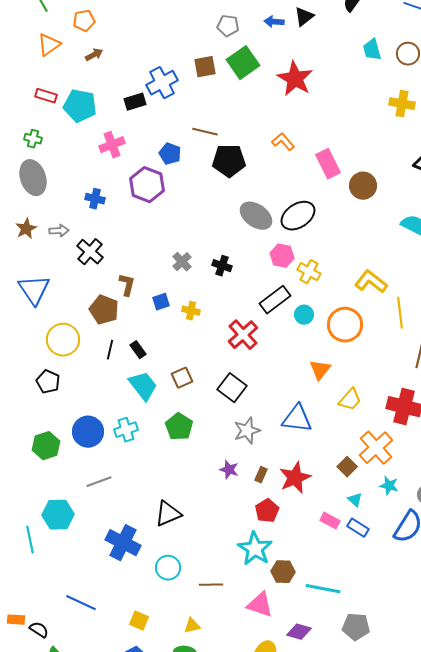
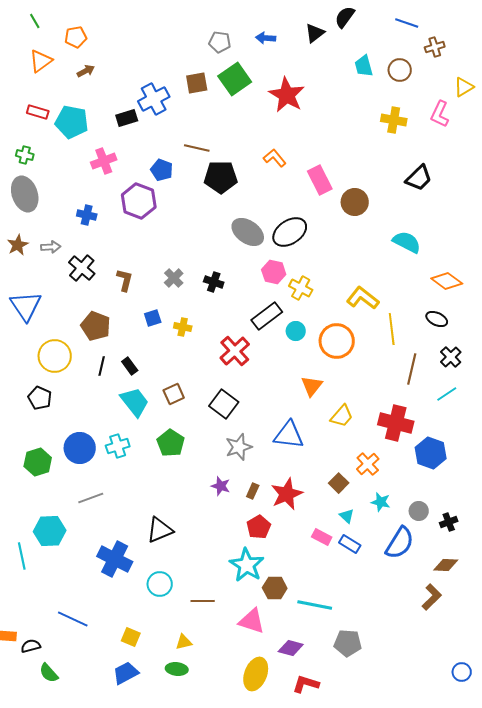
black triangle: (304, 17) -> (315, 33), moved
brown L-shape: (127, 285) -> (125, 280), moved
orange cross: (376, 448) -> (368, 464), size x0.7
black semicircle: (39, 630) -> (31, 646), turned -48

